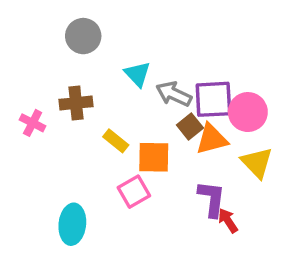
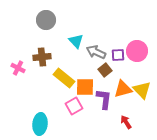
purple square: (213, 99) -> (118, 55), size x0.6
pink circle: (248, 112) -> (137, 51), moved
orange triangle: (212, 139) -> (123, 89), moved
yellow rectangle: (116, 141) -> (64, 78), size x1.5
purple L-shape: (212, 199) -> (104, 99), moved

